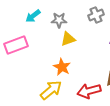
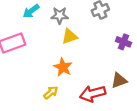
yellow arrow: (51, 90) -> (51, 93), size x0.6

